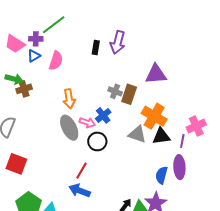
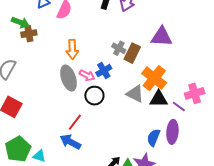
purple line: (182, 141) -> (179, 106), turned -72

